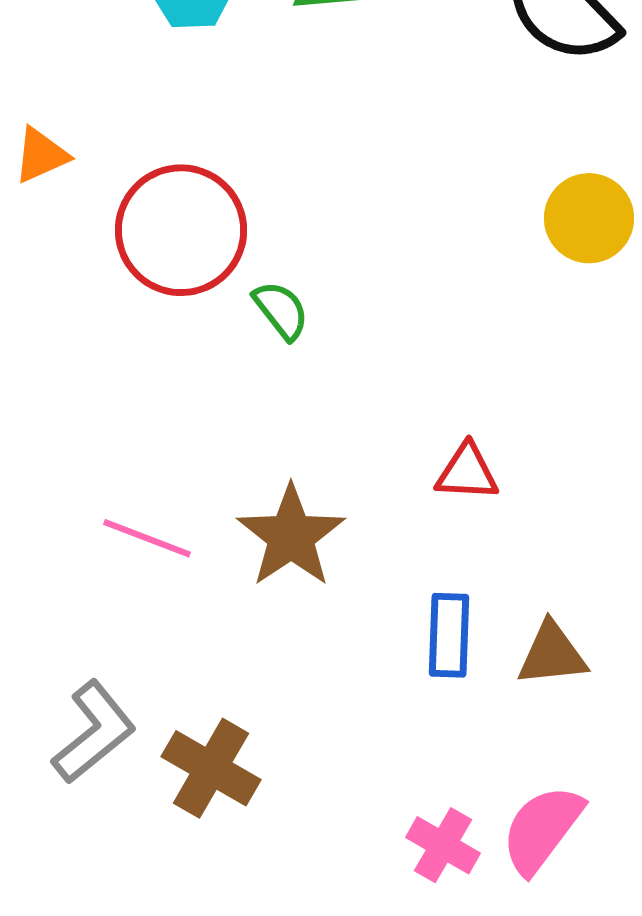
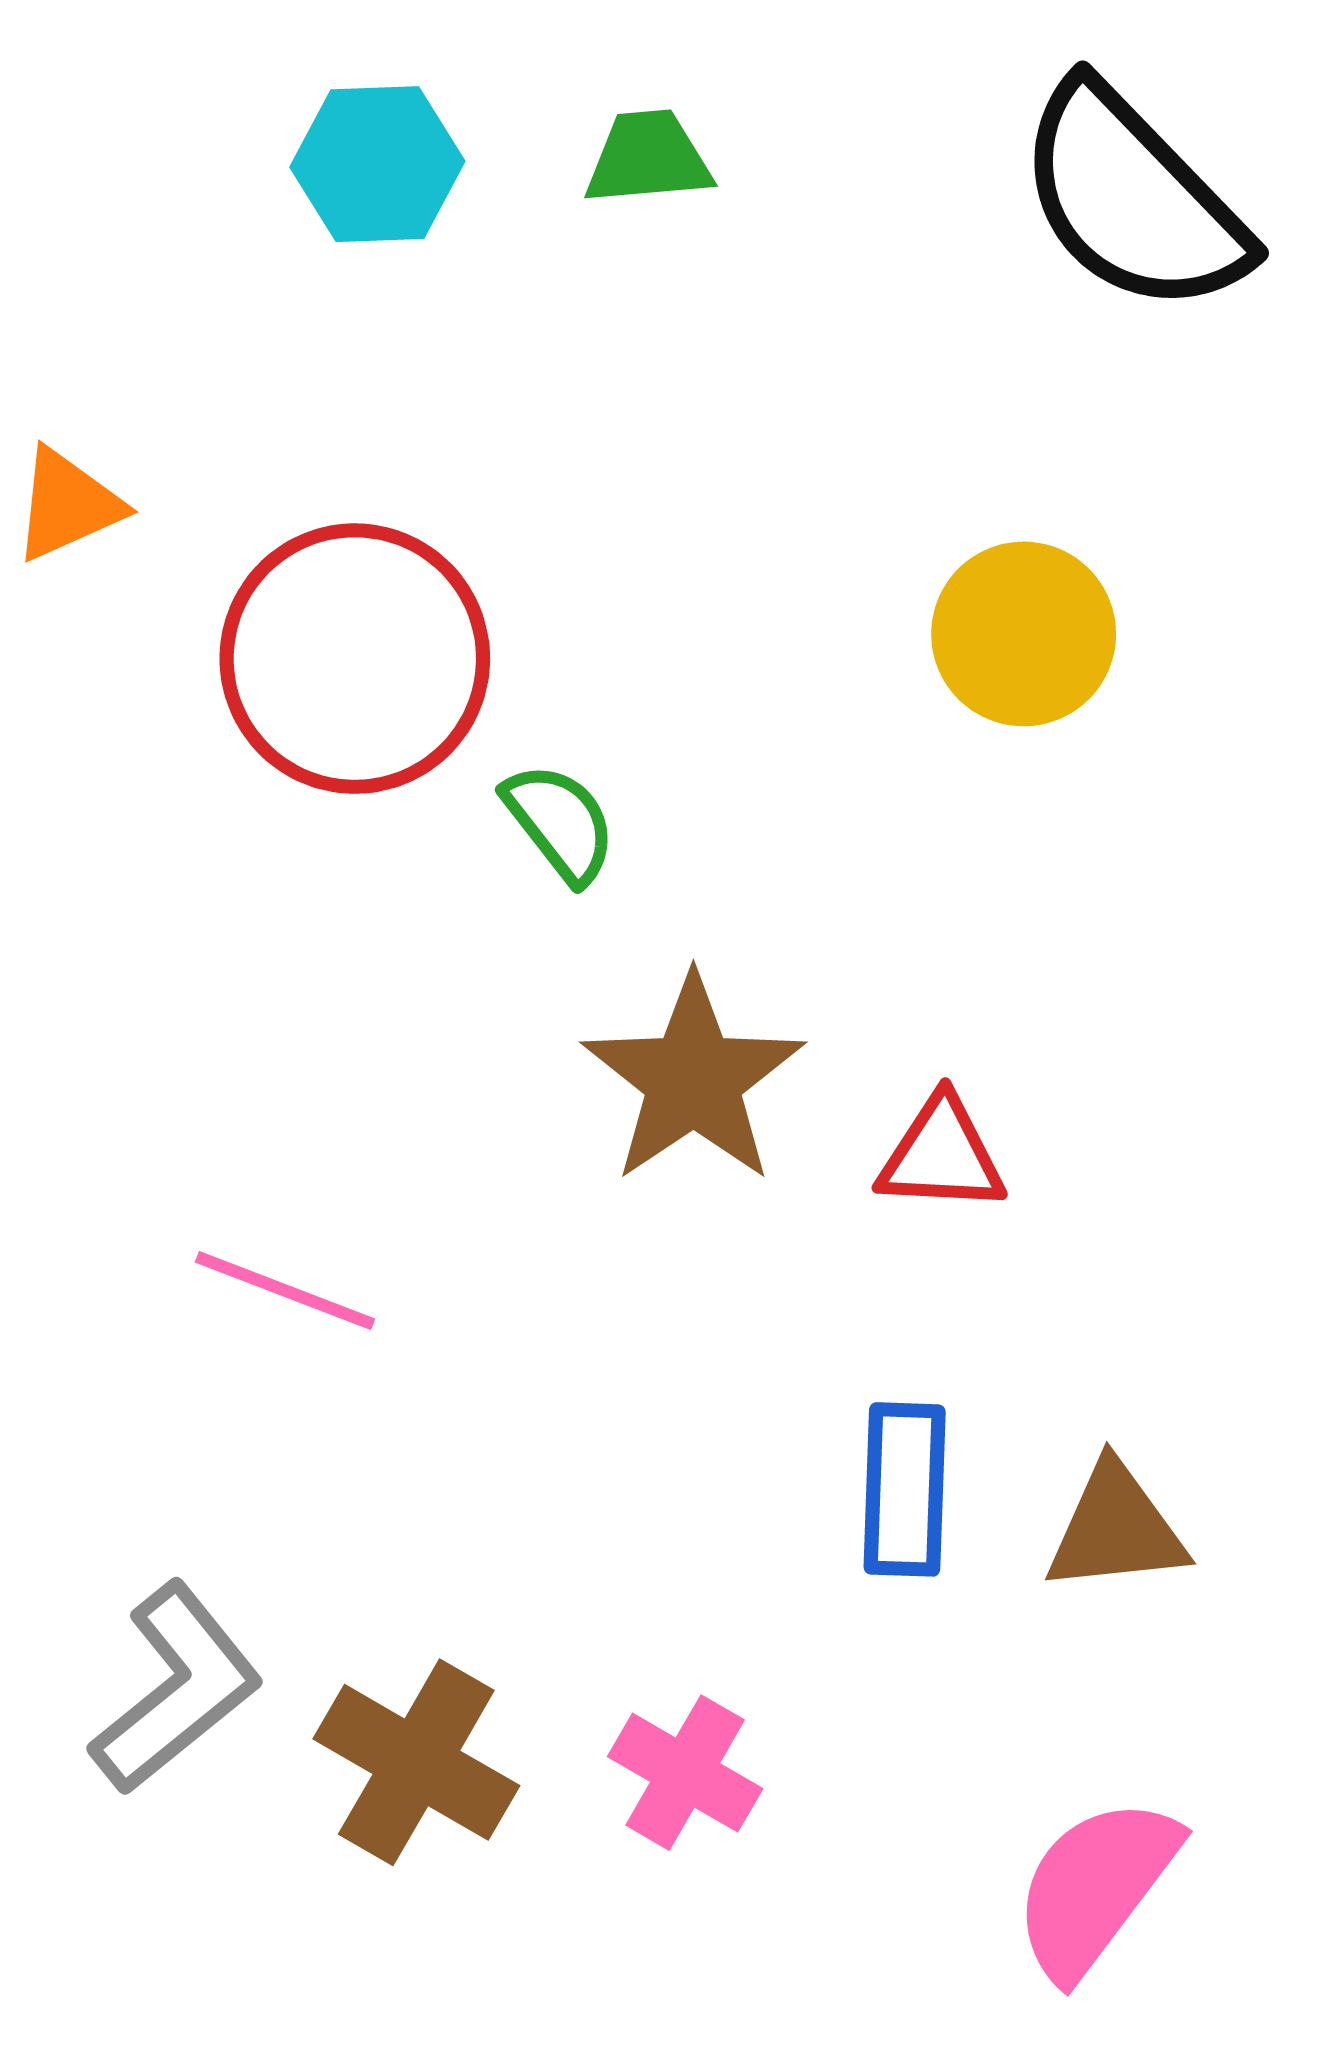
yellow circle: (589, 218) -> (1024, 634), moved
brown star: (291, 536) -> (693, 1079), moved
pink cross: (443, 845) -> (685, 1773), moved

